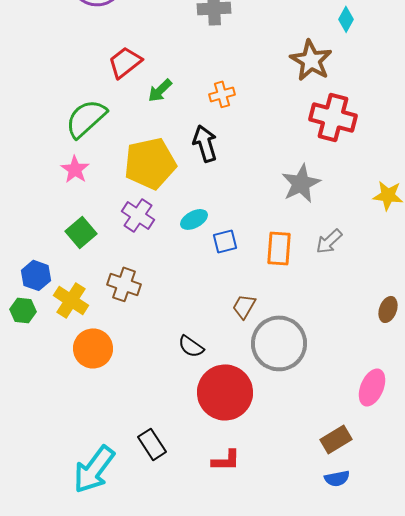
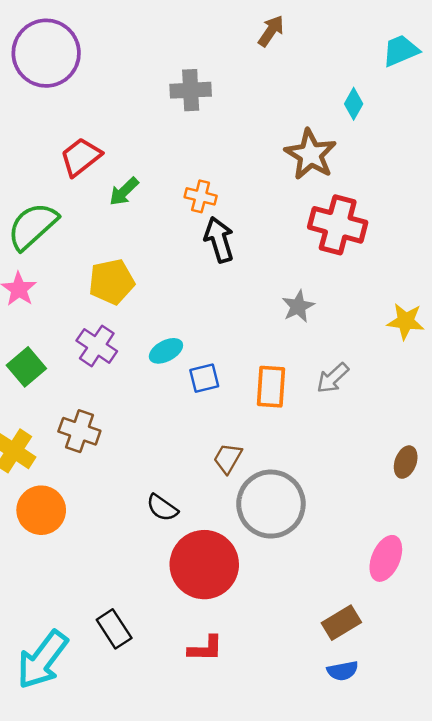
orange cross: (222, 94) -> (201, 196), turned 30
black arrow: (205, 143) -> (219, 240), moved
yellow pentagon: (150, 163) -> (112, 282), size x0.7
gray star: (301, 183) -> (298, 306), size x0.7

